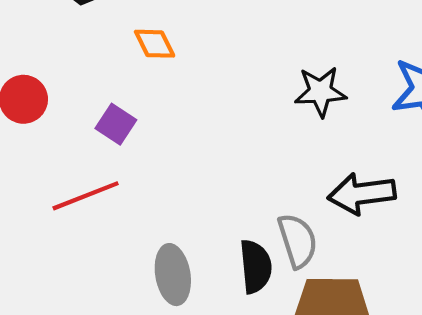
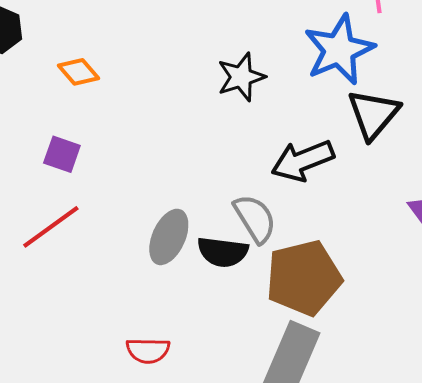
black semicircle: (256, 267) -> (223, 252), turned 117
gray ellipse: (173, 275) -> (169, 237), moved, turned 48

